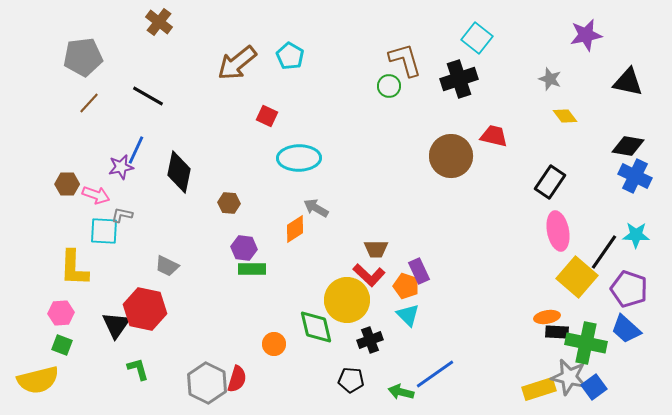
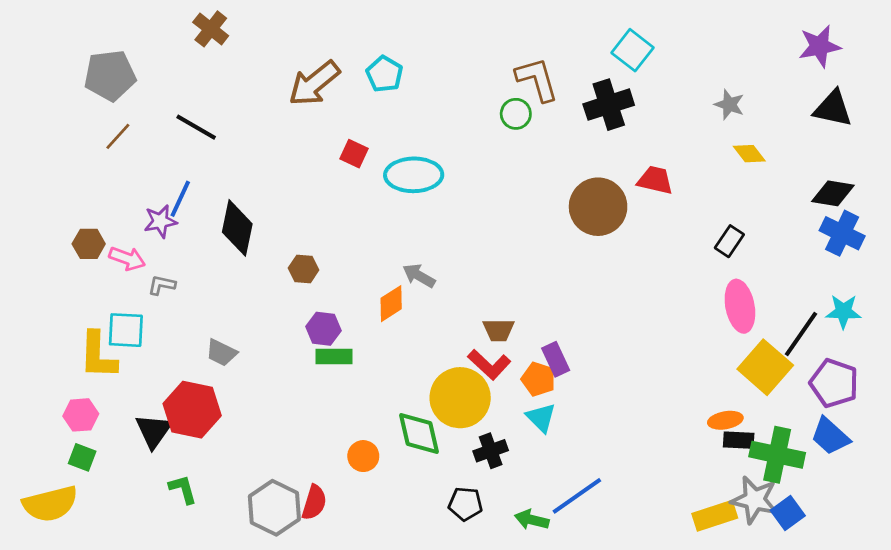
purple star: (586, 35) -> (820, 46), moved
cyan ellipse: (299, 158) -> (414, 175), moved
black rectangle: (550, 182) -> (729, 241), size x0.7
cyan square: (104, 231) -> (126, 330), moved

